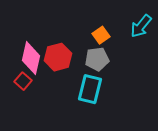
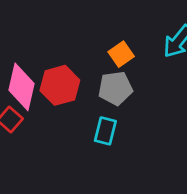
cyan rectangle: (90, 89) -> (105, 131), size x0.7

